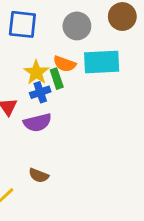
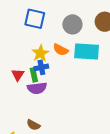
green rectangle: (57, 79) -> (34, 75), moved

